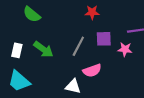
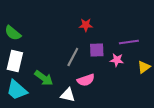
green semicircle: (32, 14) -> (13, 33), moved
green arrow: (43, 49) -> (44, 78), moved
white rectangle: (17, 50) -> (15, 61), size x1.5

